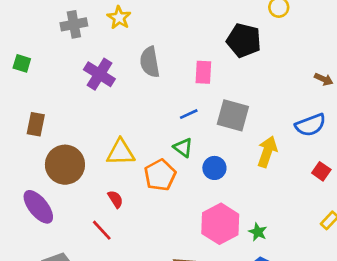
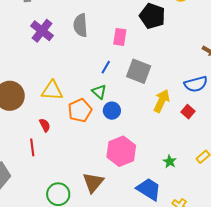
blue line: (189, 114) -> (106, 67), turned -40
blue circle: (214, 168) -> (112, 111), moved
red square: (321, 171) -> (188, 112), moved
red line: (102, 230) -> (32, 147), turned 30
green star: (258, 232) -> (170, 162), moved

